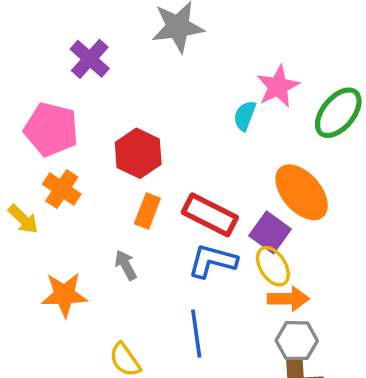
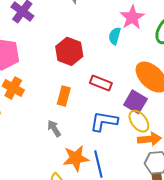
red hexagon: (138, 153) -> (69, 51), moved
red rectangle: (210, 215) -> (101, 83), moved, size x0.7
orange star: (64, 295) -> (76, 158), moved

